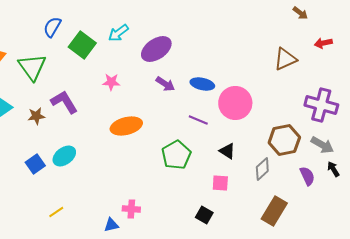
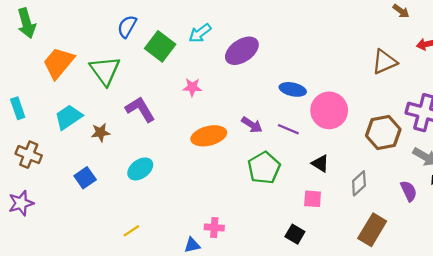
purple arrow: (165, 84) -> (252, 125), moved
brown star: (36, 116) -> (101, 132), moved
brown hexagon: (284, 140) -> (383, 132), moved
blue square: (35, 164) -> (85, 178), moved

